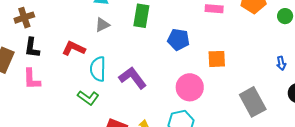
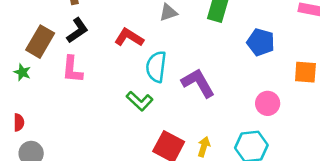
black L-shape: (32, 48) -> (77, 30), turned -140
pink circle: (190, 87) -> (268, 103), size x0.7

